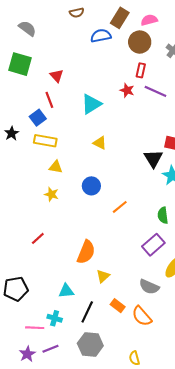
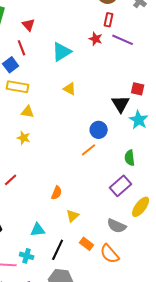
blue circle: (91, 186) -> (99, 130), moved
orange semicircle: (86, 252) -> (57, 193), size x0.6

